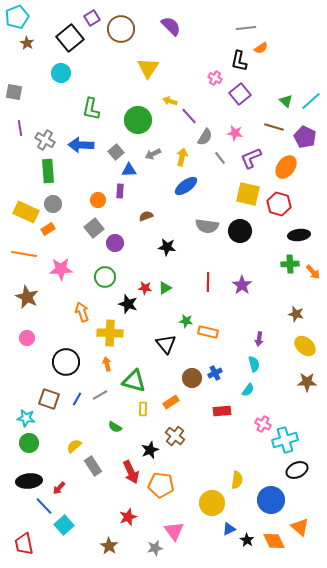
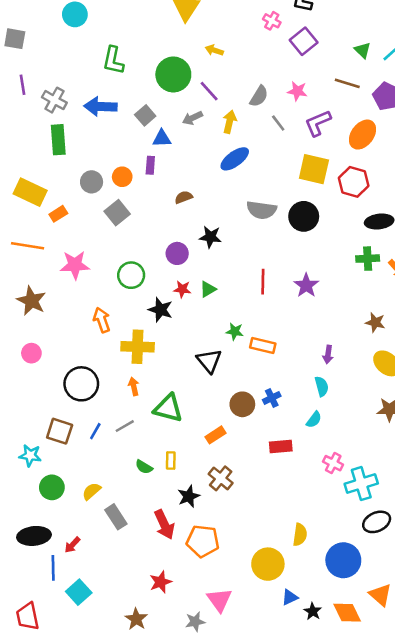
purple line: (189, 116) -> (209, 91), moved
gray circle: (53, 204) -> (92, 182), moved
purple circle: (115, 243) -> (177, 253), moved
yellow rectangle: (143, 409) -> (171, 461), moved
green circle: (29, 443) -> (52, 487), moved
blue line: (44, 506) -> (53, 568), turned 42

